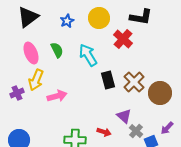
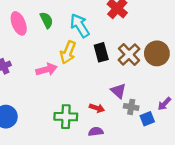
yellow arrow: (36, 80) -> (68, 52), moved
brown circle: (160, 93) -> (157, 53), moved
gray cross: (136, 131) -> (131, 107), turned -32

